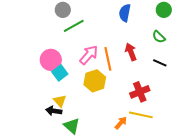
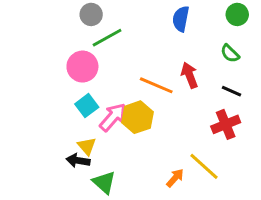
pink arrow: (89, 55) -> (113, 117), moved
orange line: (108, 59) -> (156, 85), turned -55
pink circle: (51, 60) -> (82, 67), moved
red cross: (140, 92) -> (226, 124), moved
yellow line: (141, 115) -> (204, 166), turned 30

